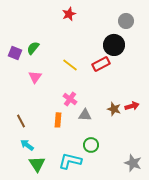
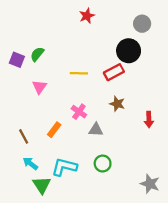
red star: (69, 14) -> (87, 16), moved
yellow line: (70, 65) -> (79, 73), turned -35
red arrow: (132, 106) -> (149, 120), turned 104
brown star: (114, 109) -> (117, 104), moved
orange rectangle: (58, 120) -> (54, 130), moved, turned 32
cyan L-shape: (70, 161) -> (64, 167), moved

